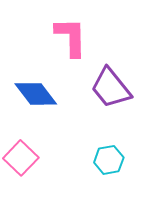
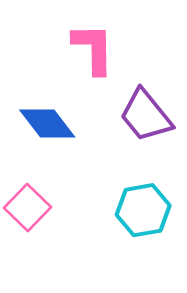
cyan hexagon: (109, 160) -> (143, 210), size x1.4

